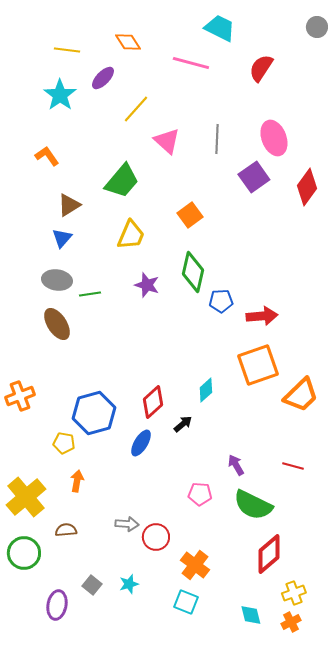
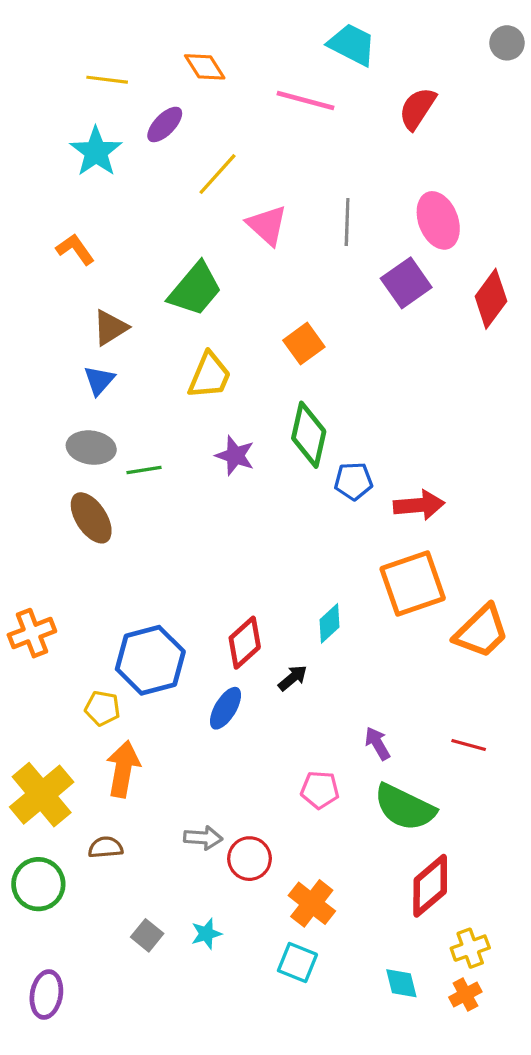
orange arrow: (77, 481) -> (123, 769), size x1.6
purple ellipse: (57, 605) -> (46, 994), moved

